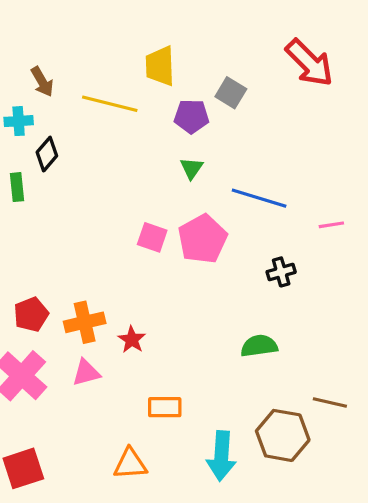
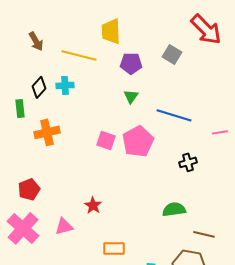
gray square: (231, 93) -> (172, 54), moved
cyan cross: (19, 121) -> (65, 85), moved
orange cross: (85, 322) -> (47, 132), moved
brown line: (330, 402) -> (204, 234), moved

